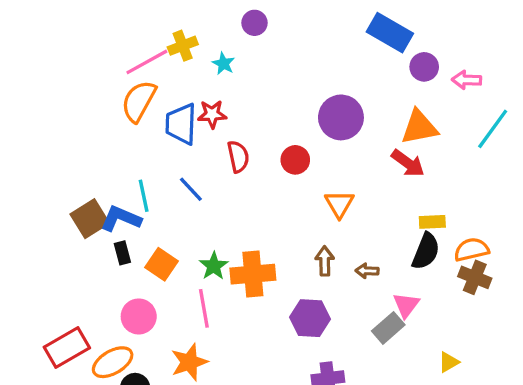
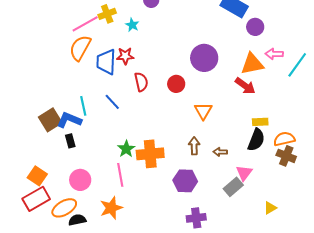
pink arrow: (467, 80) -> (274, 54), moved
orange square: (162, 264) -> (37, 176), moved

